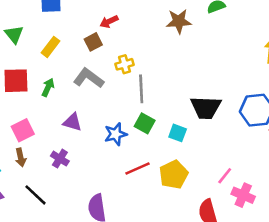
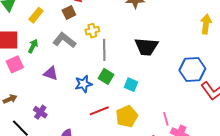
black trapezoid: (206, 108) -> (146, 47), moved
pink square: (23, 130) -> (15, 64), moved
brown arrow: (21, 157) -> (10, 99), turned -104
purple cross: (60, 159) -> (40, 112), moved
pink line: (225, 176) -> (166, 119), turned -56

